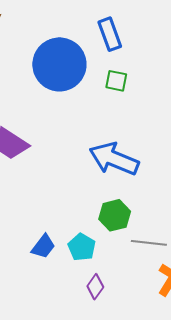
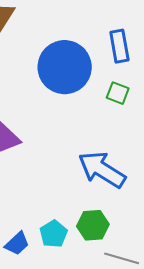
cyan pentagon: (82, 247) -> (53, 234), moved

